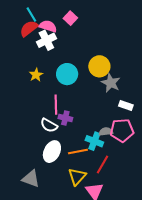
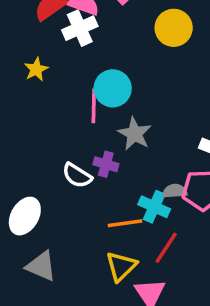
yellow circle: (99, 66) -> (174, 28), moved
yellow star: (36, 75) -> (36, 69), moved
gray star: (111, 83) -> (135, 134), moved
pink line: (56, 105) -> (94, 106), moved
white ellipse: (52, 152) -> (25, 216), moved

